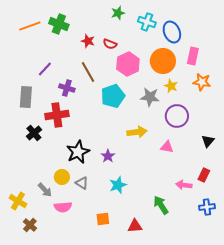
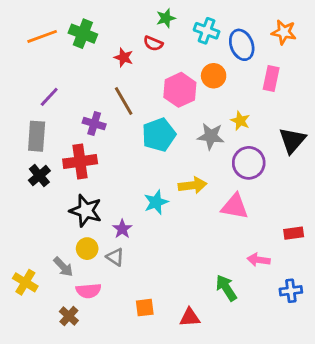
red semicircle: (110, 44) -> (153, 43), moved
orange circle: (163, 61) -> (214, 76), moved, size x0.7
purple line: (45, 69) -> (49, 97), moved
orange star: (202, 82) -> (284, 32), moved
black cross: (34, 133) -> (39, 176), moved
black triangle: (208, 141) -> (292, 140), moved, size x1.5
pink triangle: (167, 147) -> (235, 206), size x1.5
black star: (78, 152) -> (86, 211), moved, turned -30
purple star: (108, 156) -> (122, 229), moved
red rectangle: (204, 175) -> (294, 233), moved, turned 56
cyan star: (118, 185) -> (156, 202), moved
brown cross: (30, 225) -> (69, 316), moved

